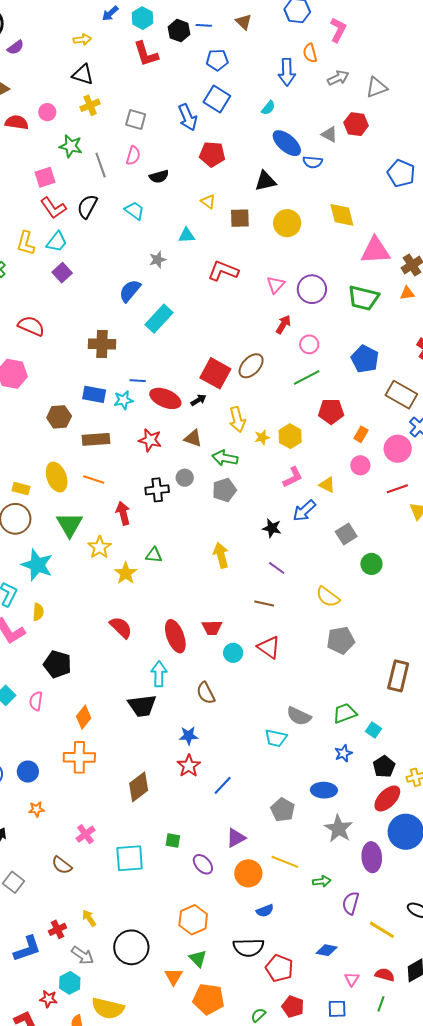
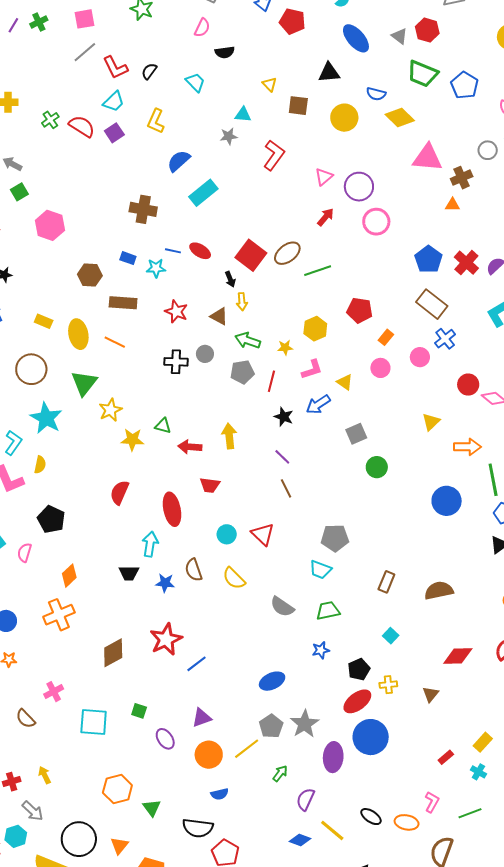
red pentagon: (212, 154) -> (292, 21), moved
blue semicircle: (313, 162) -> (376, 94), moved
gray line: (101, 165) -> (85, 52), moved, turned 60
pink square: (45, 177) -> (84, 19), moved
black semicircle: (87, 207) -> (149, 71), size x0.7
yellow diamond: (342, 215) -> (400, 118), turned -40
yellow L-shape: (26, 243) -> (156, 121), moved
gray star: (158, 260) -> (229, 136), moved
red L-shape: (223, 271) -> (274, 155), turned 96
green trapezoid: (363, 298) -> (423, 74), moved
red semicircle: (31, 326) -> (82, 126), moved
pink circle: (309, 344) -> (376, 222), moved, size x1.4
blue pentagon: (365, 359) -> (428, 259), moved
green line: (307, 377) -> (318, 271), moved
blue rectangle: (94, 394) -> (128, 258), size x0.7
red ellipse: (165, 398) -> (200, 251), moved, size x0.7
black arrow: (198, 400) -> (230, 279), turned 91
yellow arrow: (237, 419) -> (242, 302), moved, size x0.7
yellow star: (262, 437) -> (285, 348), moved
pink circle: (398, 449) -> (420, 357), size x0.7
yellow rectangle: (21, 489) -> (44, 321), moved
red line: (397, 489) -> (271, 381), moved, turned -65
red arrow: (123, 513) -> (190, 447), moved, turned -80
yellow star: (126, 573) -> (132, 440), turned 30
yellow semicircle: (328, 597) -> (234, 578), moved
brown line: (264, 603) -> (286, 488), moved, turned 42
red semicircle: (121, 627) -> (120, 492), turned -120
red trapezoid: (212, 628) -> (210, 485), moved
brown rectangle: (398, 676) -> (386, 582), size x0.7
black trapezoid: (142, 706) -> (129, 573), size x0.7
cyan square: (373, 730) -> (391, 636), moved
blue star: (189, 736) -> (165, 583), moved
cyan trapezoid: (276, 738) -> (320, 570), moved
orange cross: (79, 757) -> (59, 615), turned -32
red star: (189, 766) -> (166, 639), size x1.4
blue ellipse: (324, 790) -> (272, 681), moved, turned -35
gray pentagon: (283, 810) -> (271, 726), moved
yellow line: (285, 862) -> (247, 749), turned -68
green arrow: (322, 881) -> (280, 773), turned -54
orange hexagon: (193, 920) -> (117, 789), moved
black circle: (131, 947) -> (79, 839), moved
blue diamond: (327, 950) -> (300, 840), moved
green triangle: (198, 959) -> (152, 808), moved

